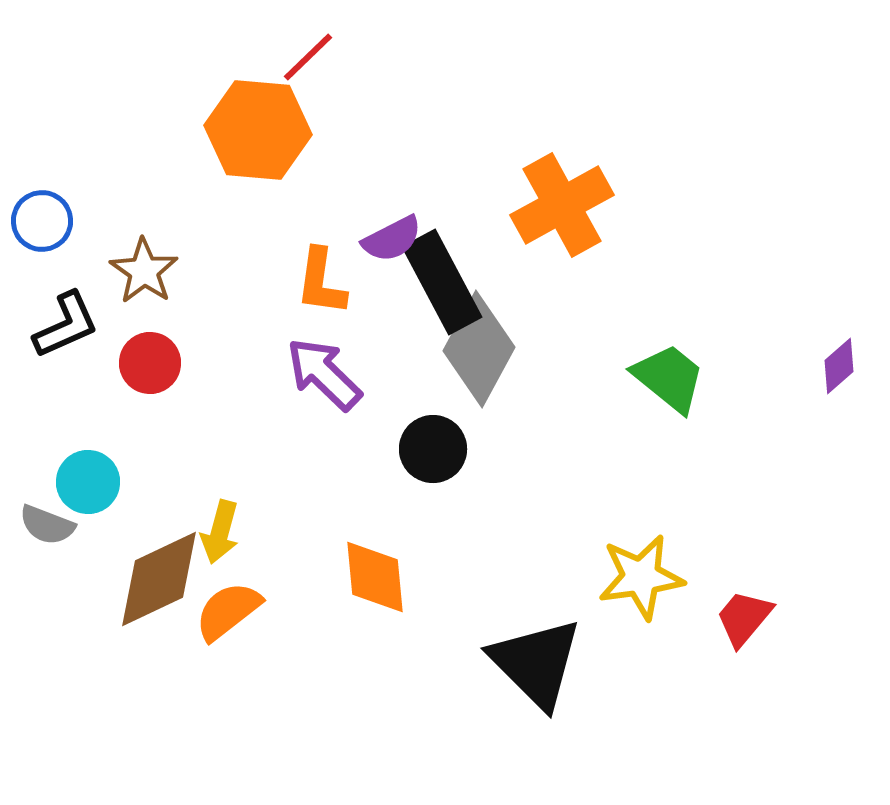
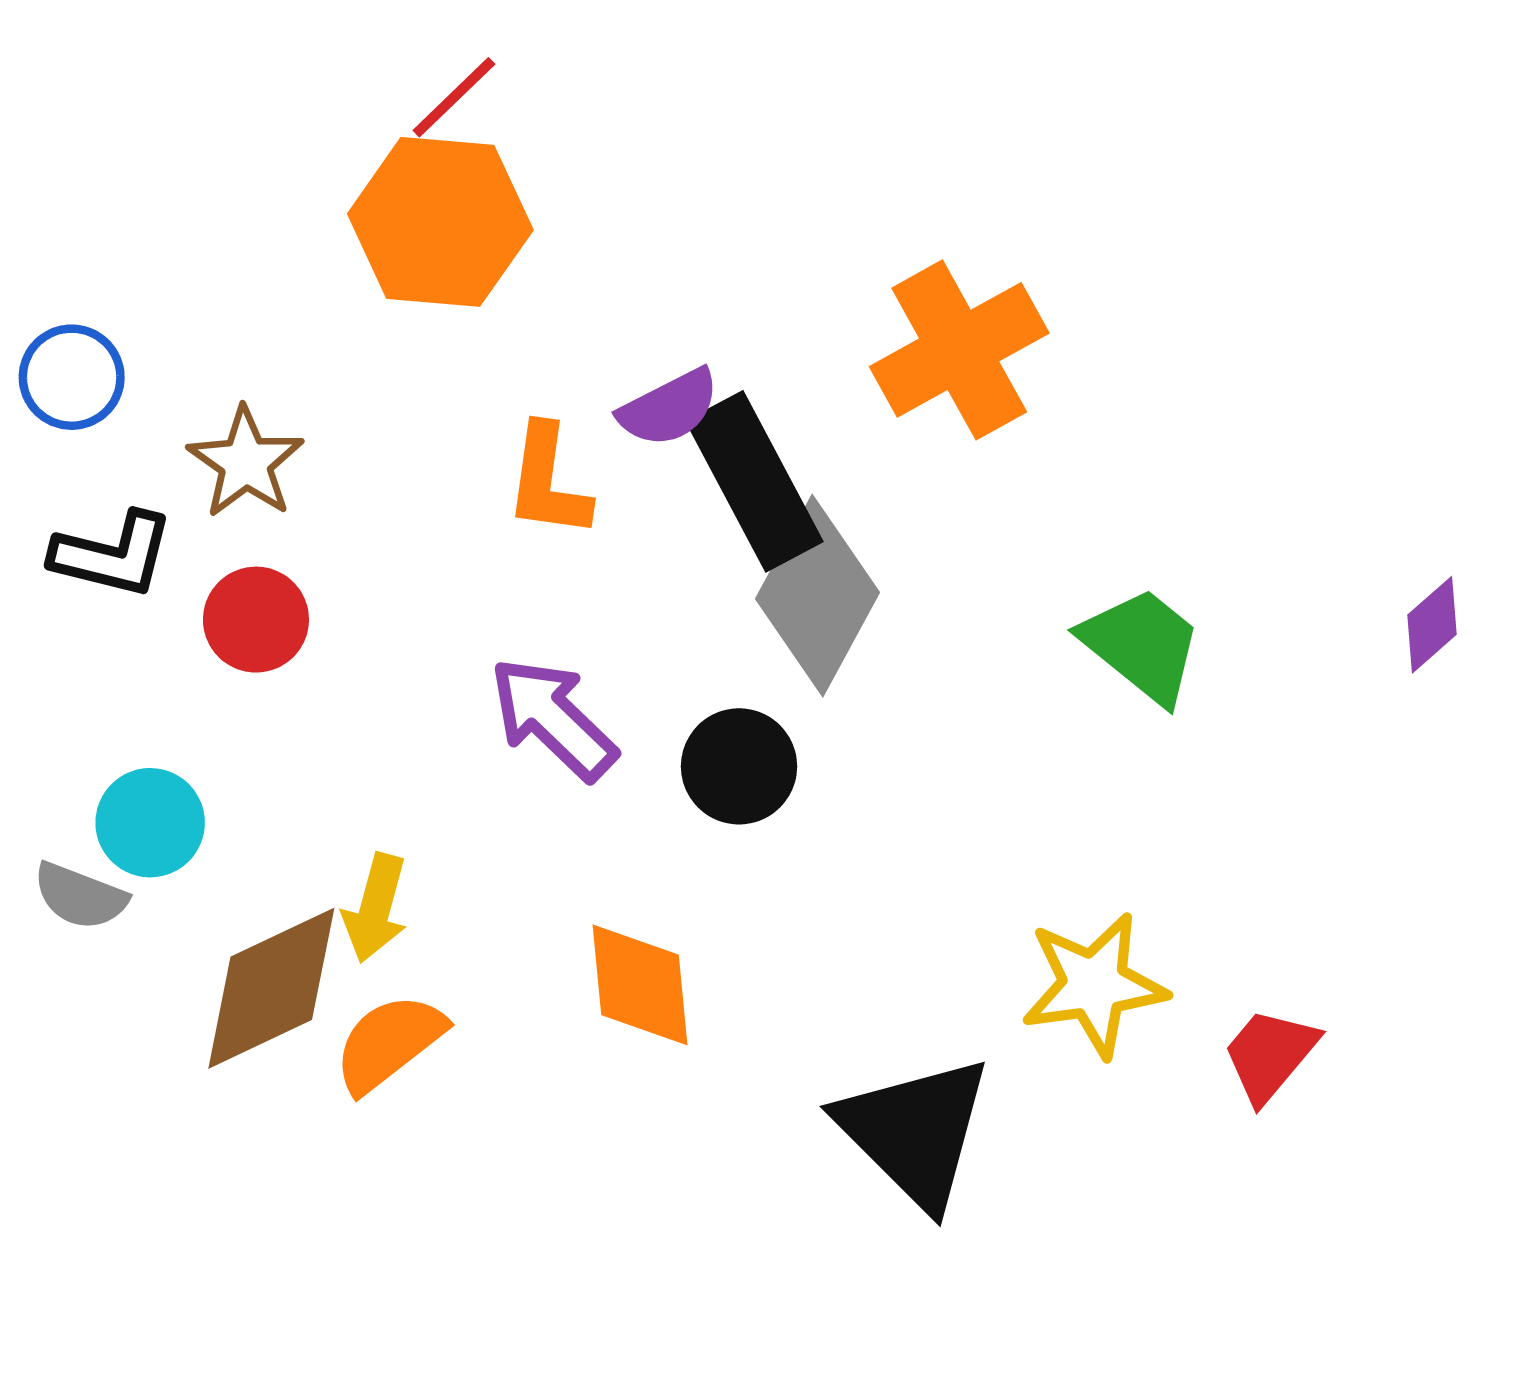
red line: (308, 57) -> (454, 97), moved
black L-shape: (66, 325) -> (113, 555), turned 38
purple arrow: (324, 374) -> (553, 719), moved

